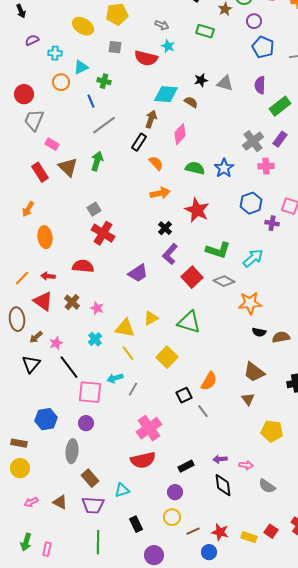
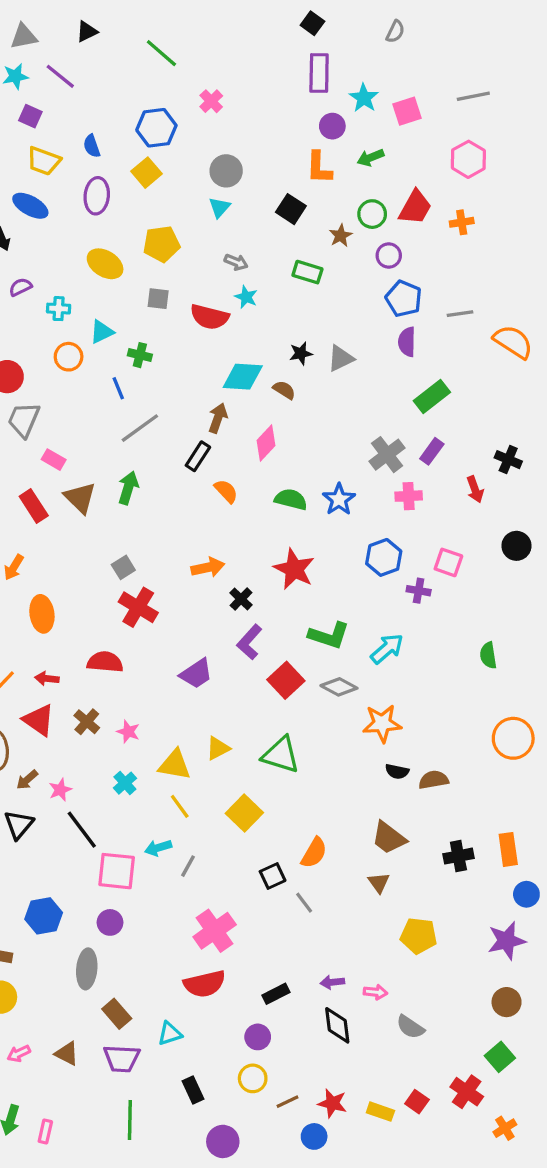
gray triangle: (225, 83) -> (341, 358), turned -42
purple semicircle: (260, 85) -> (407, 342), moved
orange arrow: (160, 193) -> (208, 567), moved

